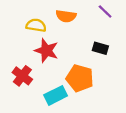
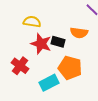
orange semicircle: (66, 16) -> (79, 33), moved
black rectangle: (100, 48) -> (58, 42), moved

